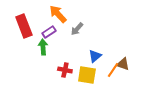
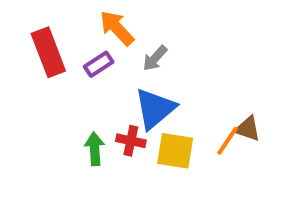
green arrow: (43, 47) -> (95, 149), moved
blue triangle: (95, 56) -> (155, 109), moved, size x1.6

